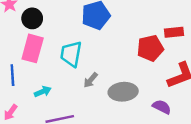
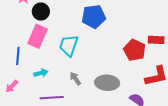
red pentagon: (150, 48) -> (135, 50), turned 30
gray arrow: (91, 80) -> (75, 79), moved, turned 96

